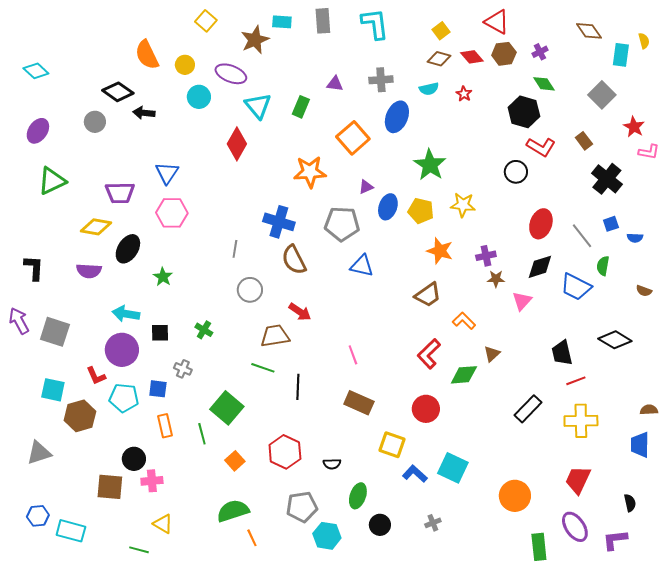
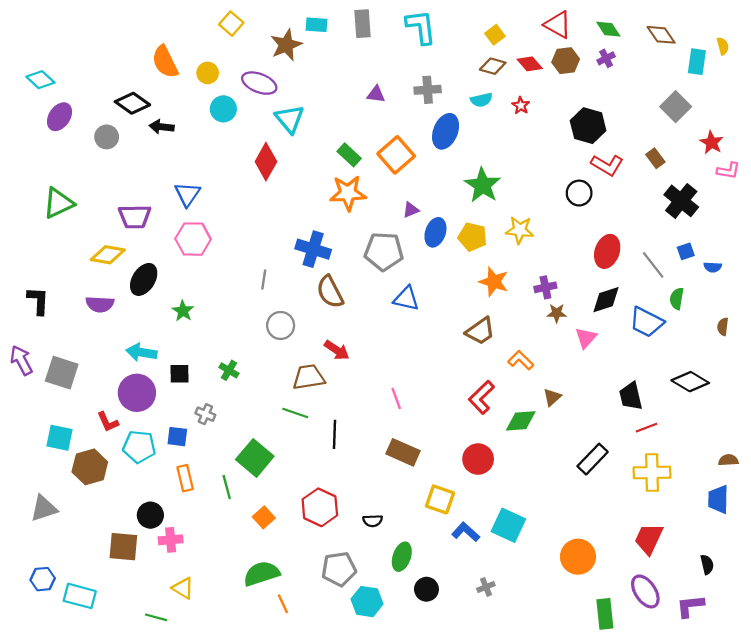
green diamond: (544, 84) -> (608, 29), moved
green rectangle: (301, 107) -> (349, 155), moved, turned -70
purple ellipse: (38, 131) -> (59, 117), moved
brown semicircle: (644, 291) -> (723, 327), turned 77

